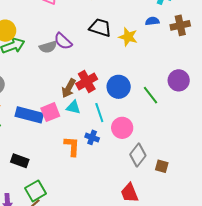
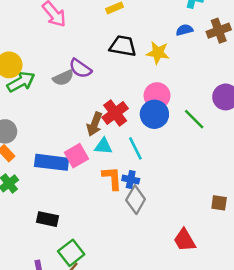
pink circle: (122, 128) -> (157, 96), moved
orange L-shape: (72, 146) -> (112, 178), moved
gray diamond: (138, 155) -> (136, 200), moved

